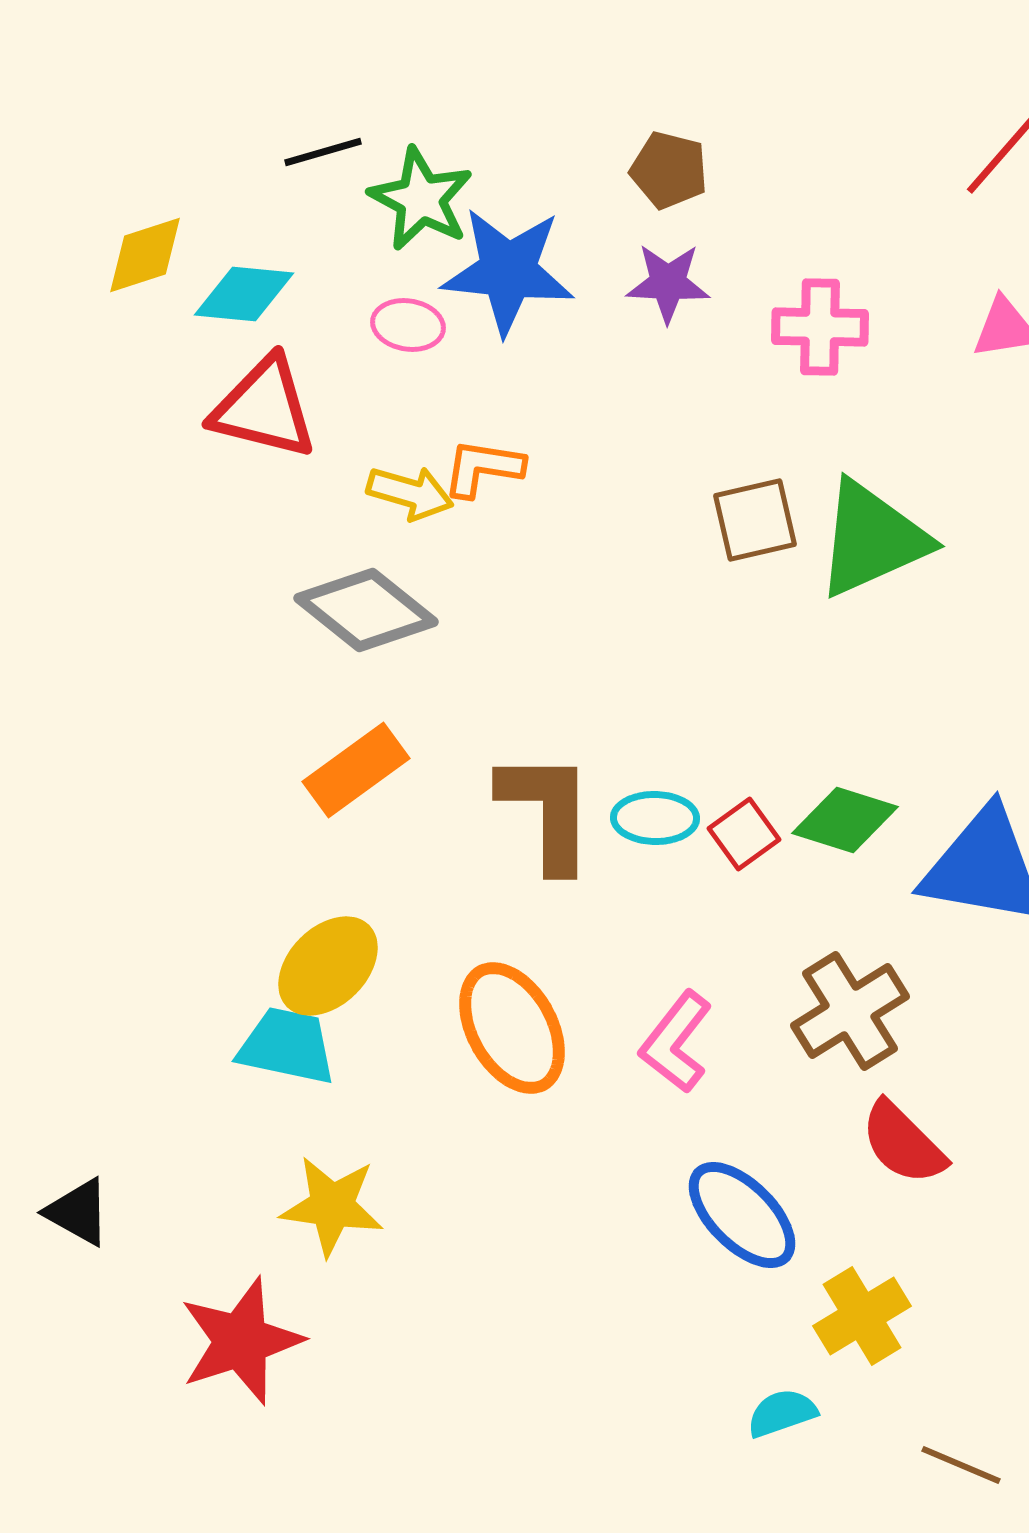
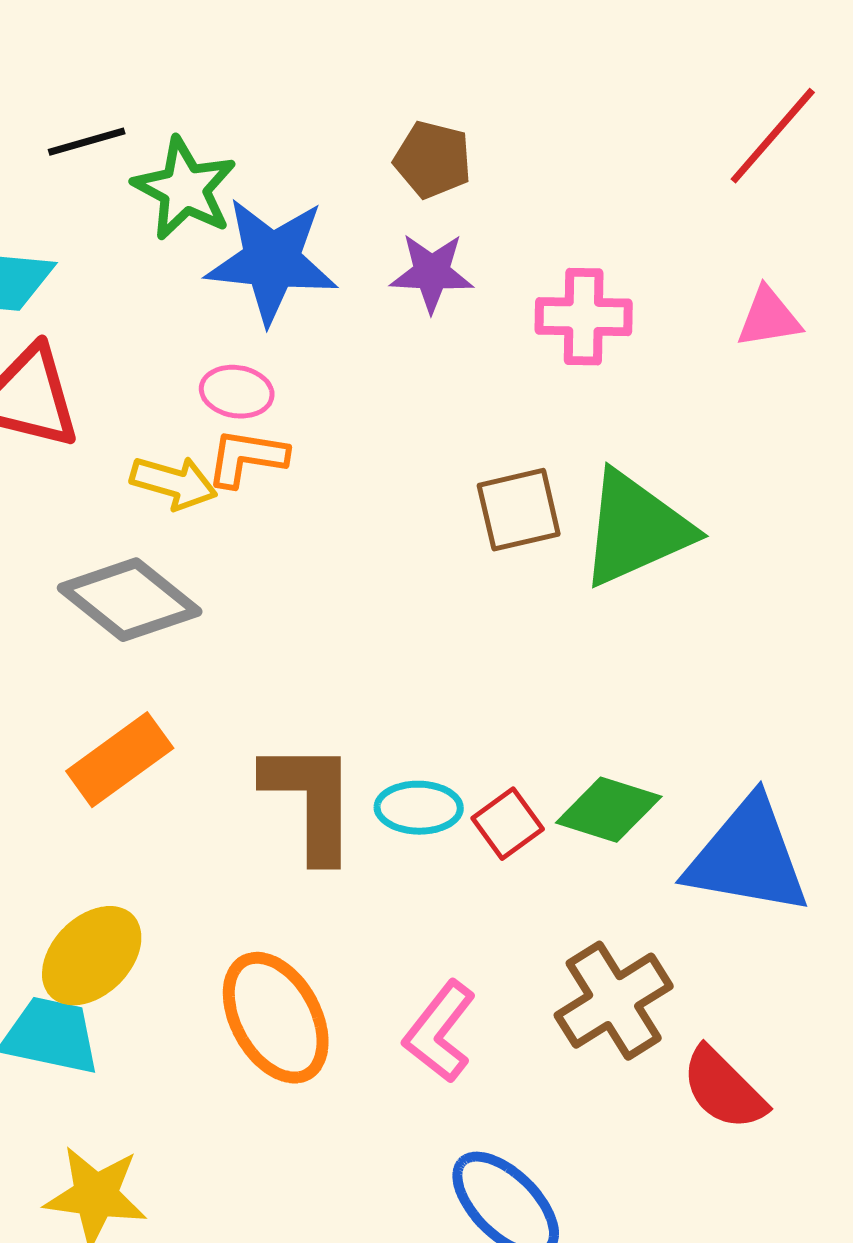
pink ellipse: (408, 325) -> (237, 392), moved
red semicircle: (903, 1143) -> (724, 1089), moved

